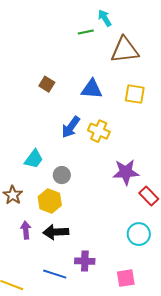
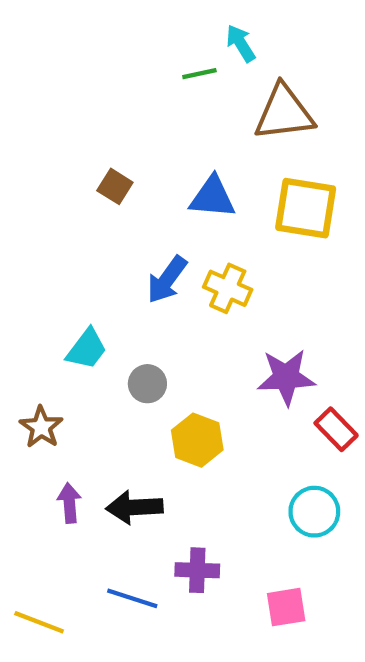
yellow square: (135, 94) -> (306, 208), size x1.4
yellow hexagon: (50, 201) -> (197, 440), moved

